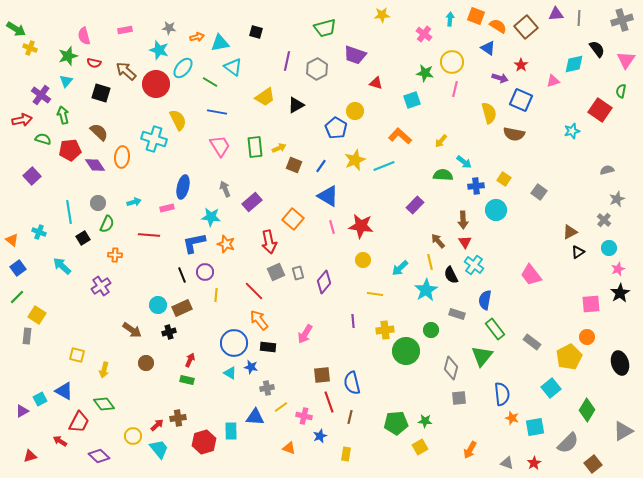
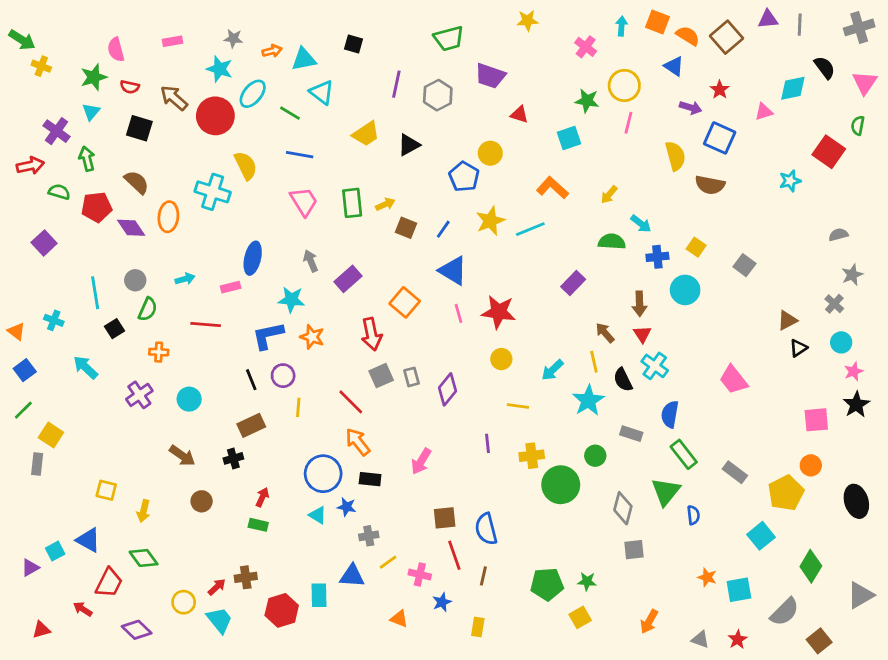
cyan circle: (158, 305) -> (189, 399), moved
blue semicircle: (502, 394) -> (693, 515), moved, size x0.6

